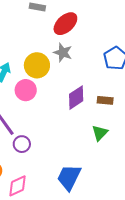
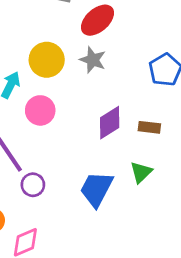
yellow circle: (37, 65) -> (47, 60), moved
blue trapezoid: (69, 177) -> (96, 189), moved

